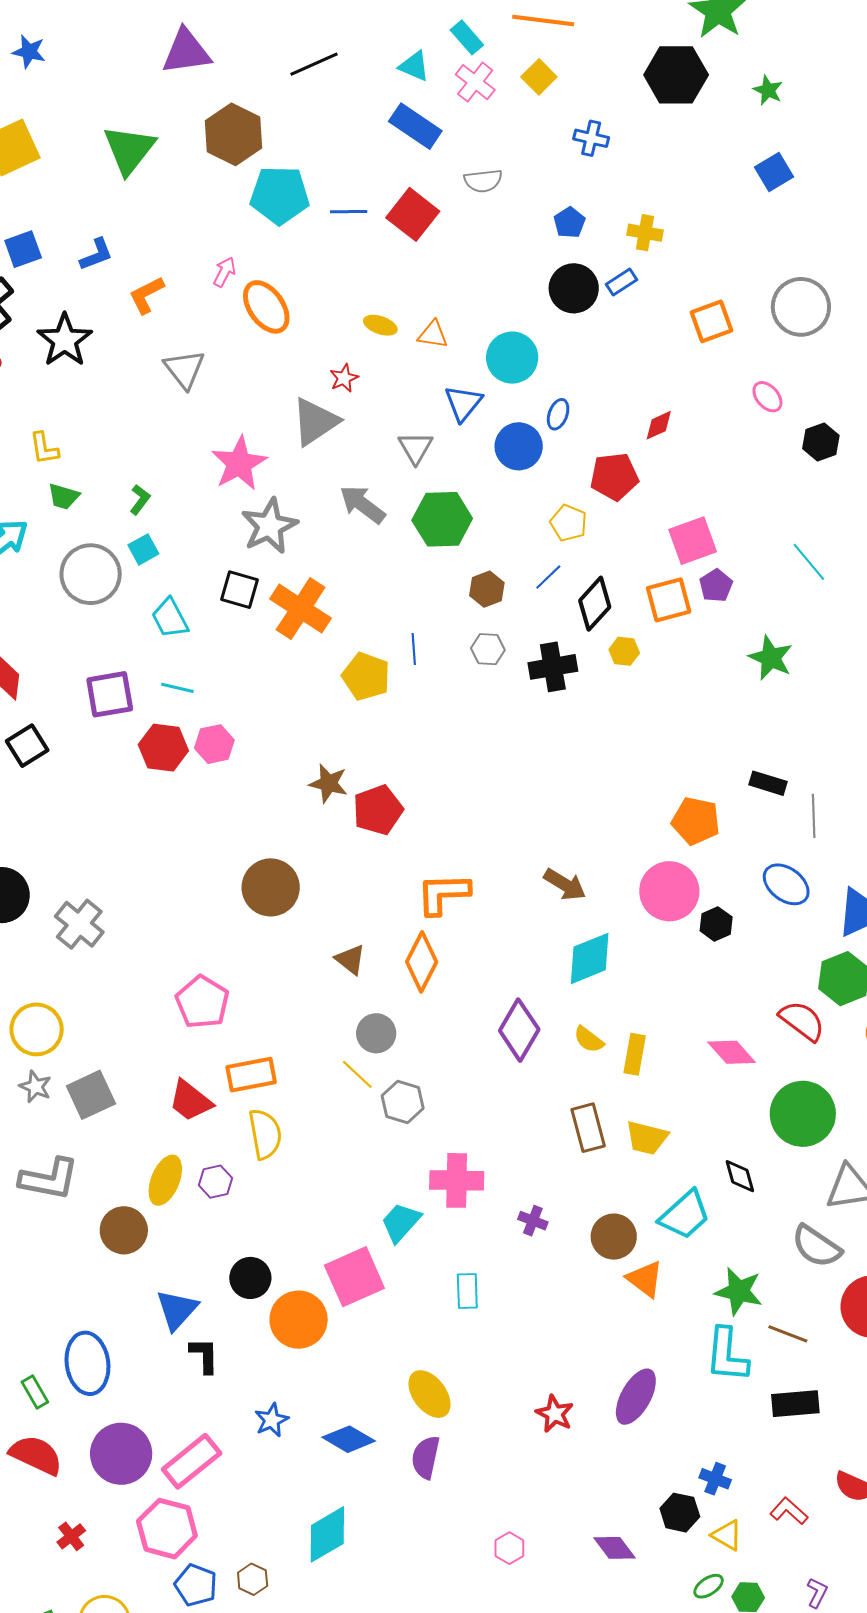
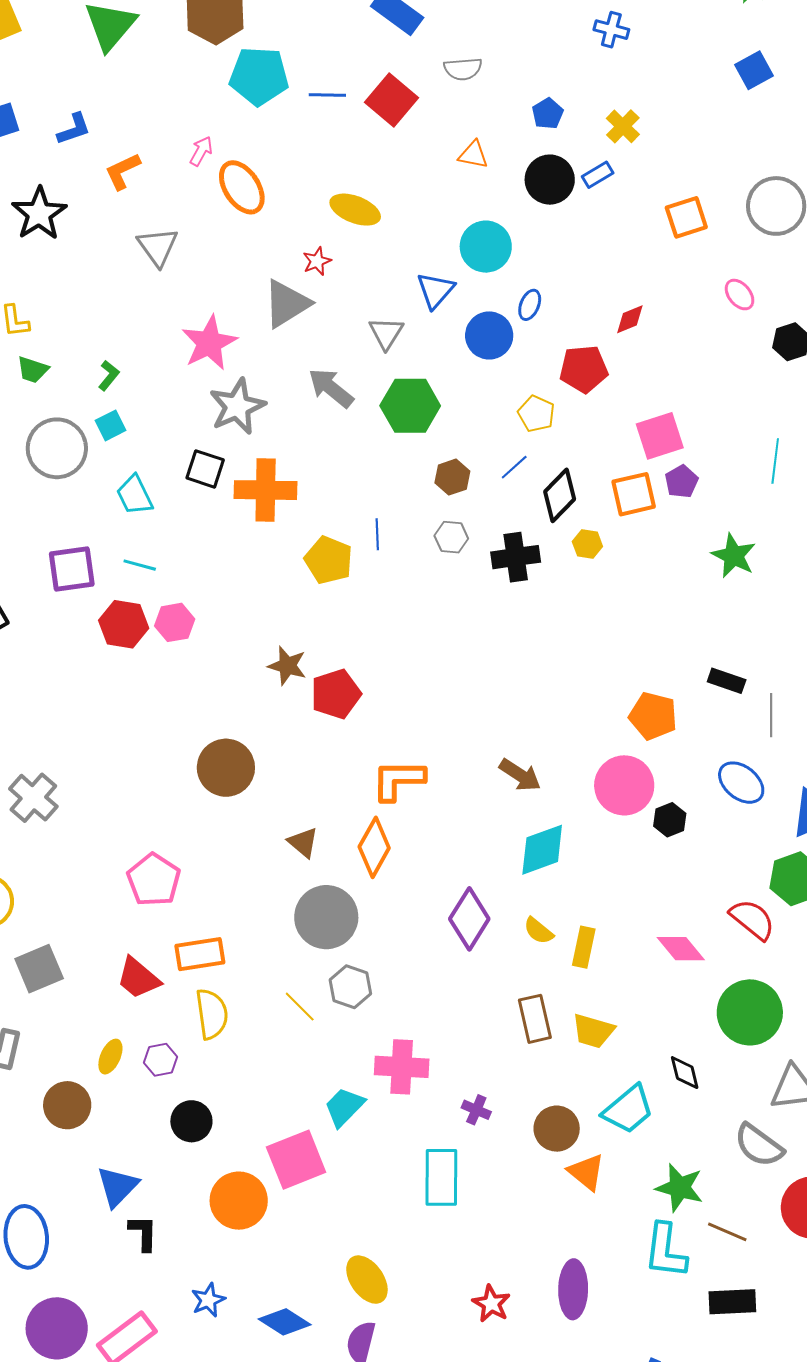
blue cross: (591, 138) -> (611, 30), moved
yellow cross: (645, 233) -> (623, 126), turned 32
yellow ellipse: (380, 325) -> (355, 210), size x1.5
orange triangle: (433, 335) -> (473, 155), moved
cyan line: (809, 562) -> (775, 461), turned 45
orange cross: (301, 609) -> (266, 490), turned -34
gray circle: (376, 1033) -> (326, 917), size x1.6
yellow line: (357, 1074) -> (300, 1007), moved
yellow ellipse: (165, 1180) -> (110, 1057), size x0.7
black circle: (250, 1278) -> (191, 1121), moved
cyan rectangle: (467, 1291) -> (441, 1177), moved, size x1.6
purple ellipse: (636, 1397) -> (573, 1289), turned -30

